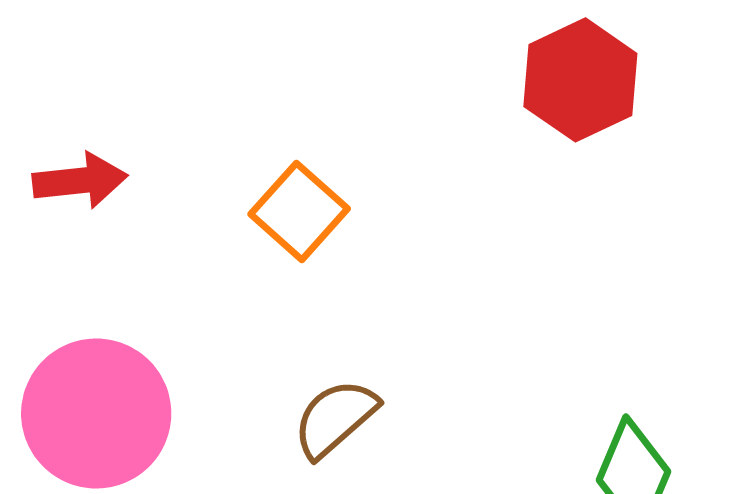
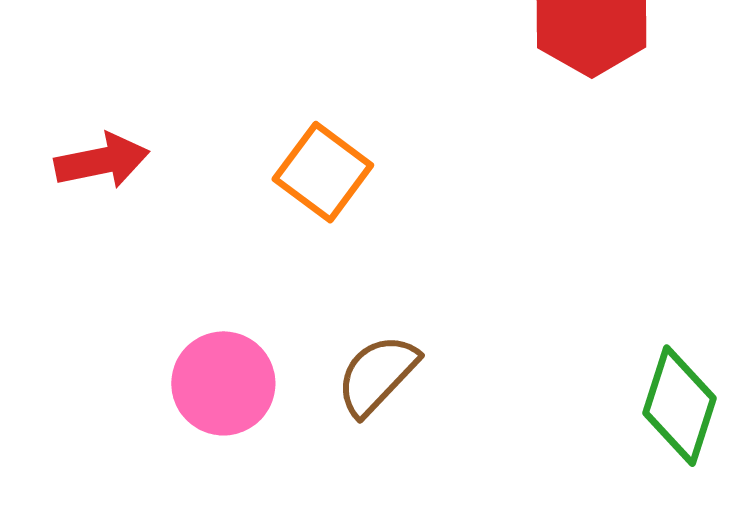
pink circle: (96, 413) -> (223, 383), moved, size x0.7

